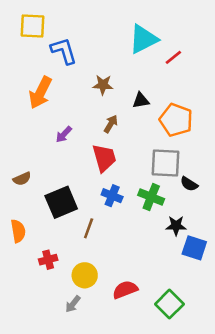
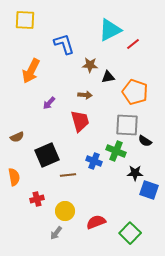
blue L-shape: (64, 51) -> (64, 44), moved
brown star: (103, 85) -> (90, 65), moved
brown arrow: (111, 124) -> (85, 95), turned 64
blue cross: (112, 196) -> (94, 161), moved
brown line: (89, 228) -> (68, 175), turned 63

